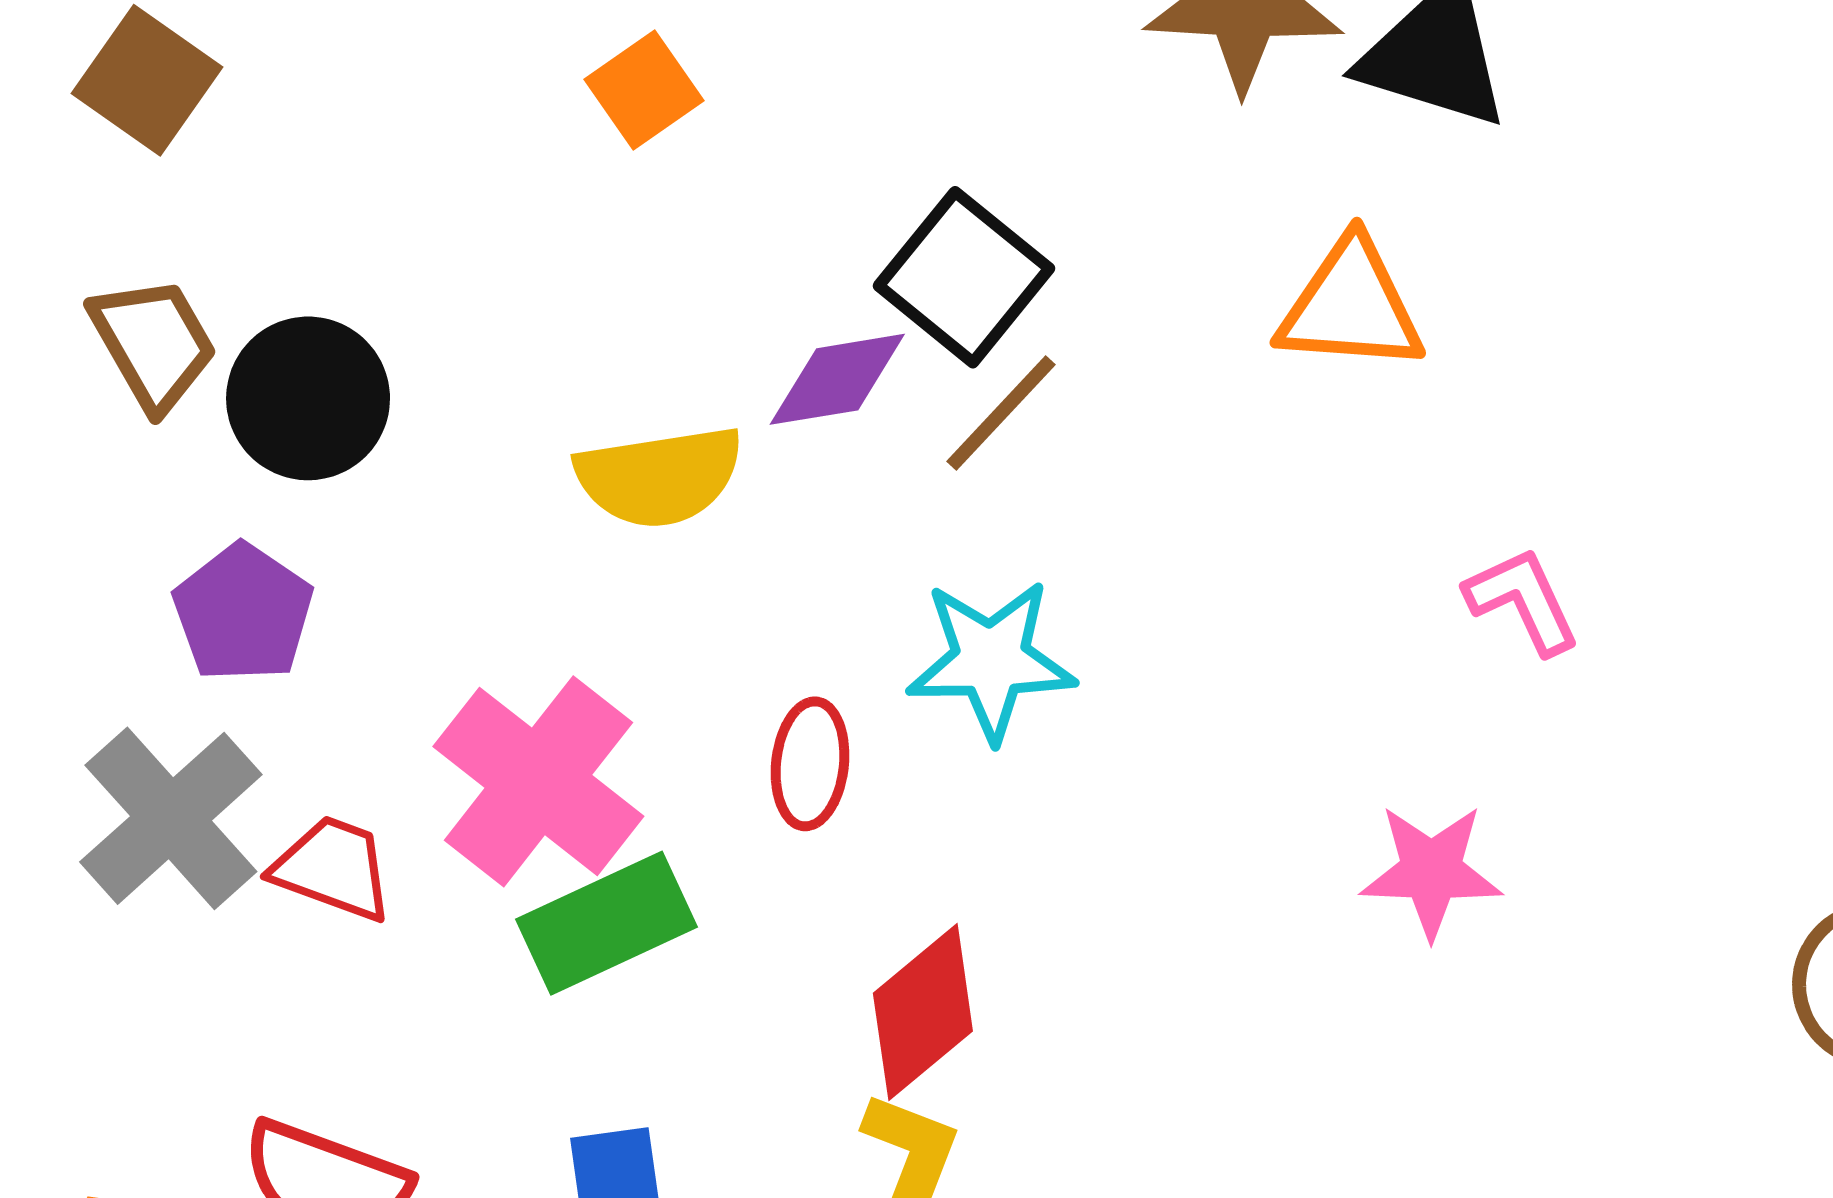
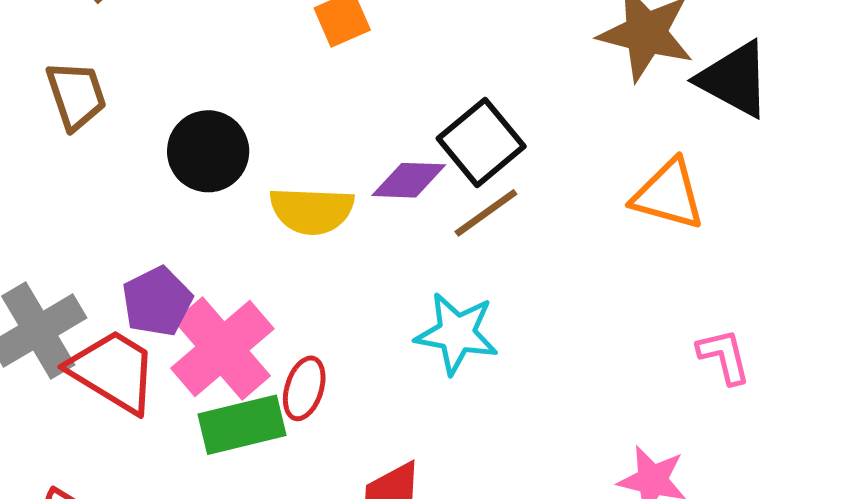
black circle: (308, 398) -> (208, 151), moved
purple pentagon: (243, 613) -> (157, 302), moved
red ellipse: (810, 764) -> (304, 388), moved
red trapezoid: (333, 868) -> (113, 371), size x1.5

